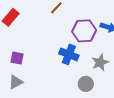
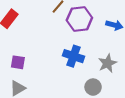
purple hexagon: (84, 31) -> (79, 19), moved

